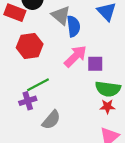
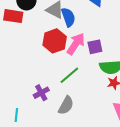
red hexagon: (30, 46) -> (55, 41), moved
green line: (38, 85) -> (69, 75), moved

